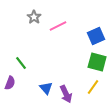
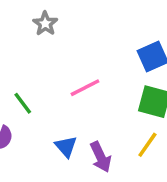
pink line: (58, 26) -> (85, 88), moved

